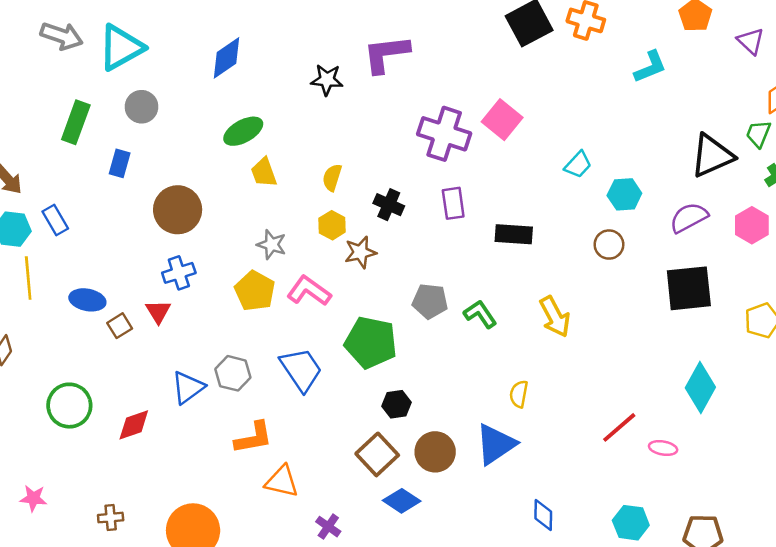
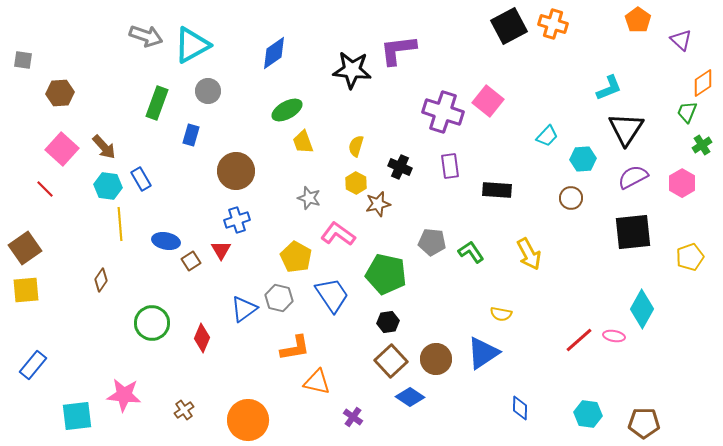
cyan L-shape: (650, 67) -> (609, 88), moved
black star: (327, 80) -> (352, 70), size x1.5
black triangle: (712, 156) -> (626, 129), moved, turned -33
yellow pentagon: (255, 291) -> (296, 257), moved
yellow semicircle: (519, 394) -> (501, 314), turned -90
black hexagon: (396, 404) -> (388, 322), moved
red diamond: (134, 425) -> (202, 338), turned -48
pink ellipse: (663, 448) -> (614, 336), moved
pink star: (33, 498) -> (124, 395), size x1.6
brown cross: (111, 518) -> (184, 410), turned -30

